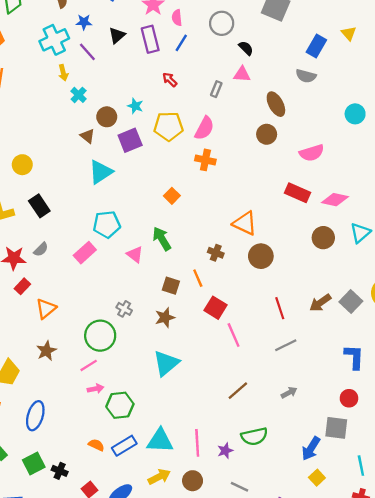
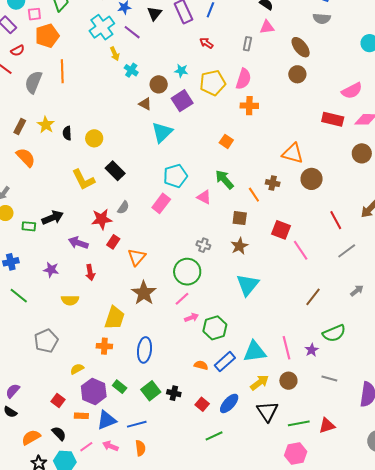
pink semicircle: (312, 153) -> (352, 91), moved
orange line: (198, 278) -> (254, 195), moved
brown star: (46, 351) -> (144, 293), size x1.4

